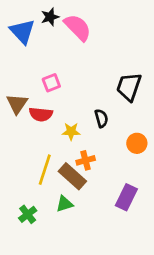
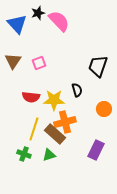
brown triangle: (17, 104) -> (13, 61), moved
red semicircle: (41, 114) -> (31, 97), moved
yellow star: (71, 131) -> (54, 100), size x1.5
orange cross: (86, 160) -> (65, 122), size x1.5
green cross: (28, 214) -> (24, 154), moved, turned -32

